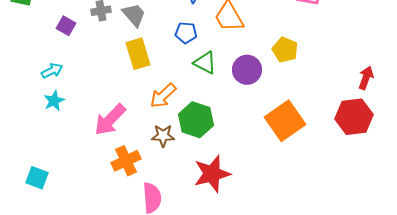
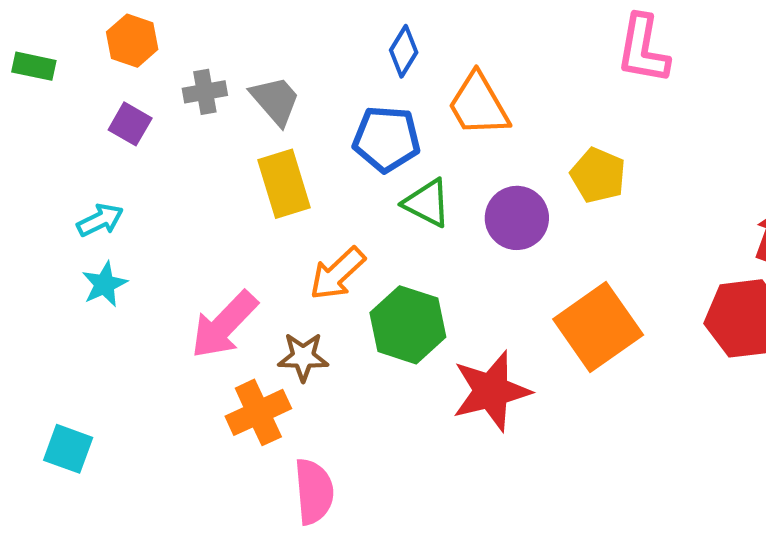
blue pentagon: (186, 33) -> (387, 139), size x1.4
brown star: (163, 136) -> (303, 357), moved
red star: (212, 174) -> (491, 391), moved

